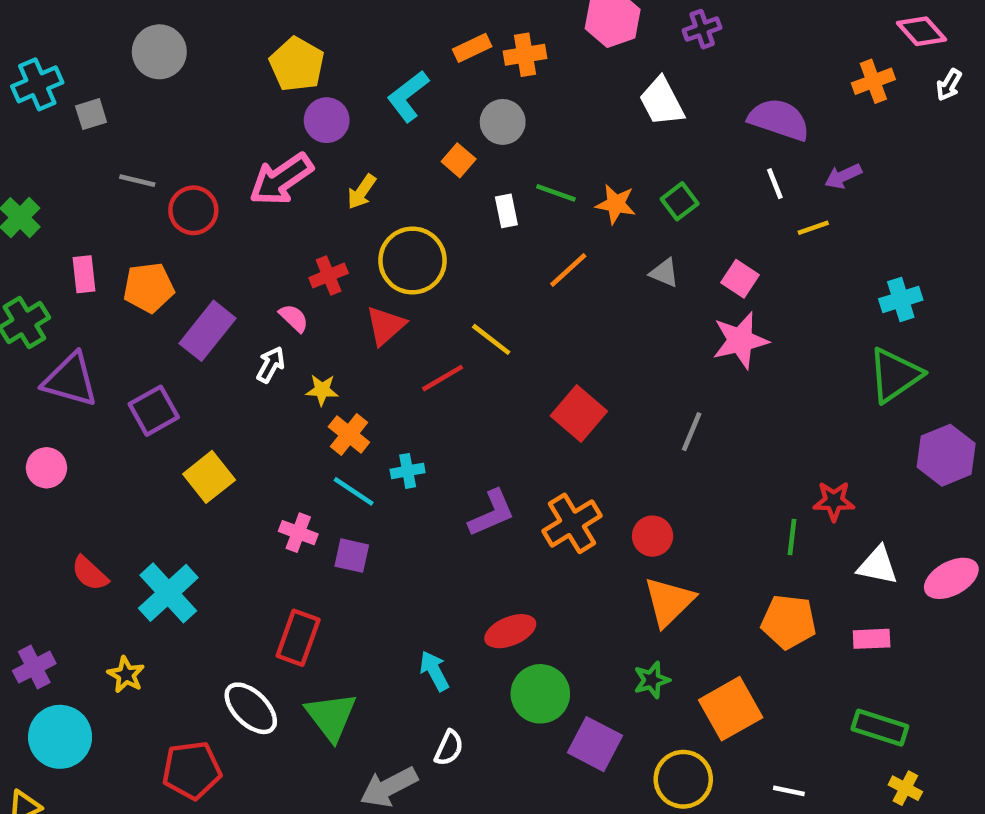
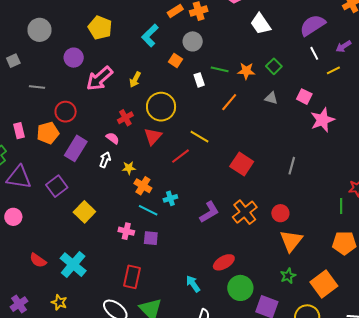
purple semicircle: (779, 119) -> (313, 25), turned -44
purple circle: (327, 120) -> (74, 58), moved
red circle: (193, 210) -> (66, 112), moved
pink star: (740, 340) -> (322, 120), moved

